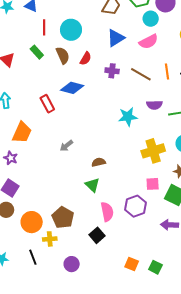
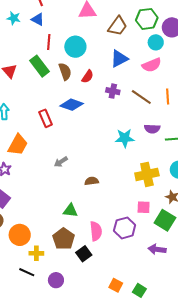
green rectangle: (37, 52) -> (40, 66), size x1.5
green triangle: (92, 185) -> (70, 210), moved, turned -42
brown pentagon: (63, 218) -> (64, 239), moved
black line: (33, 257) -> (27, 272), moved, turned -49

